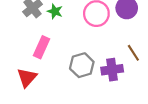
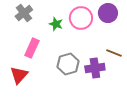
green star: (55, 11) -> (56, 24), moved
brown line: (133, 53) -> (114, 53), turned -35

